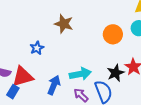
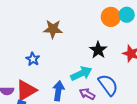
orange circle: (113, 34) -> (111, 17), moved
black star: (116, 73) -> (98, 50), moved

